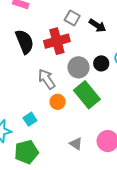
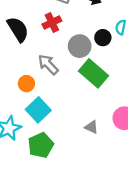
red cross: (57, 41) -> (52, 23), size x0.7
orange circle: (58, 102) -> (26, 84), moved
cyan square: (30, 119) -> (38, 110), size x1.6

